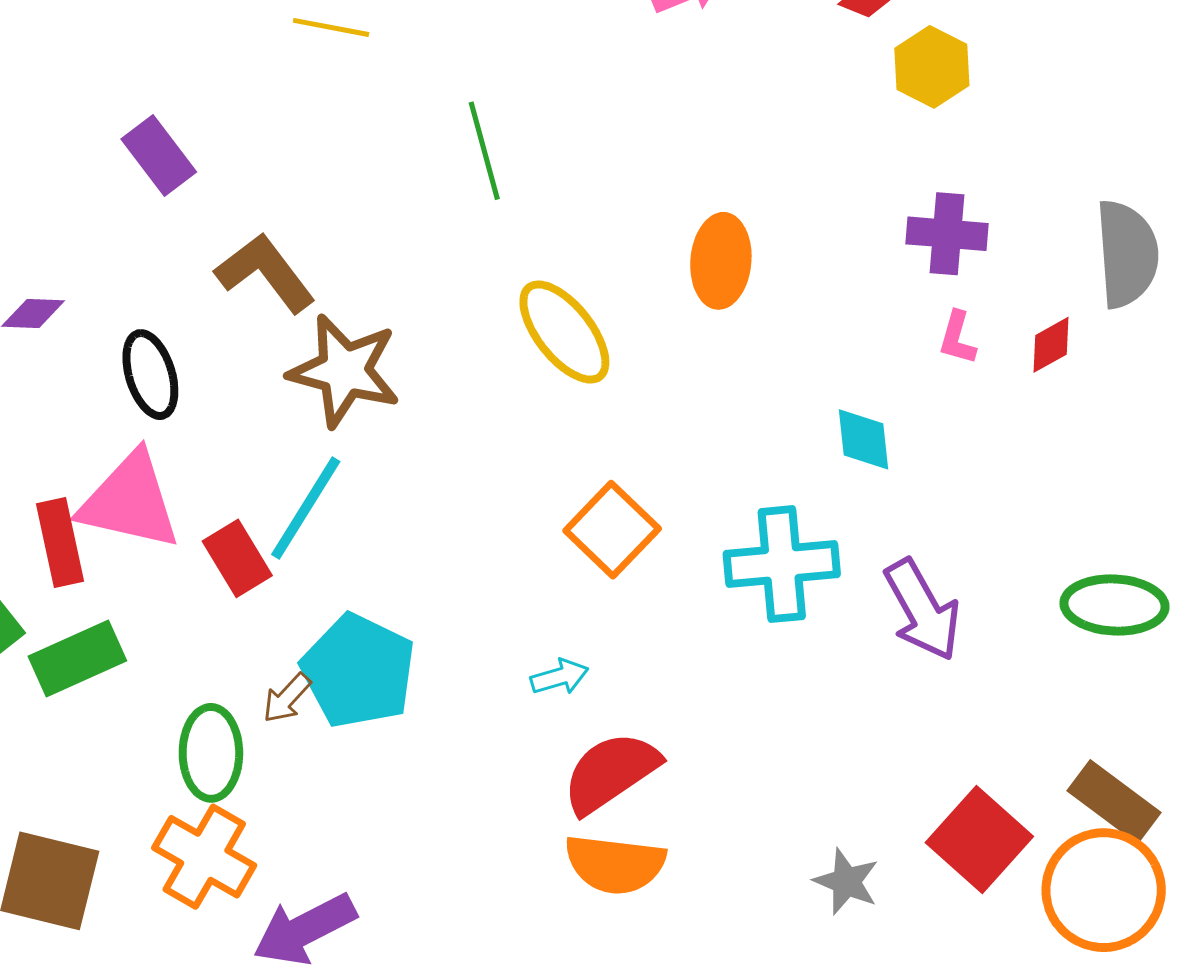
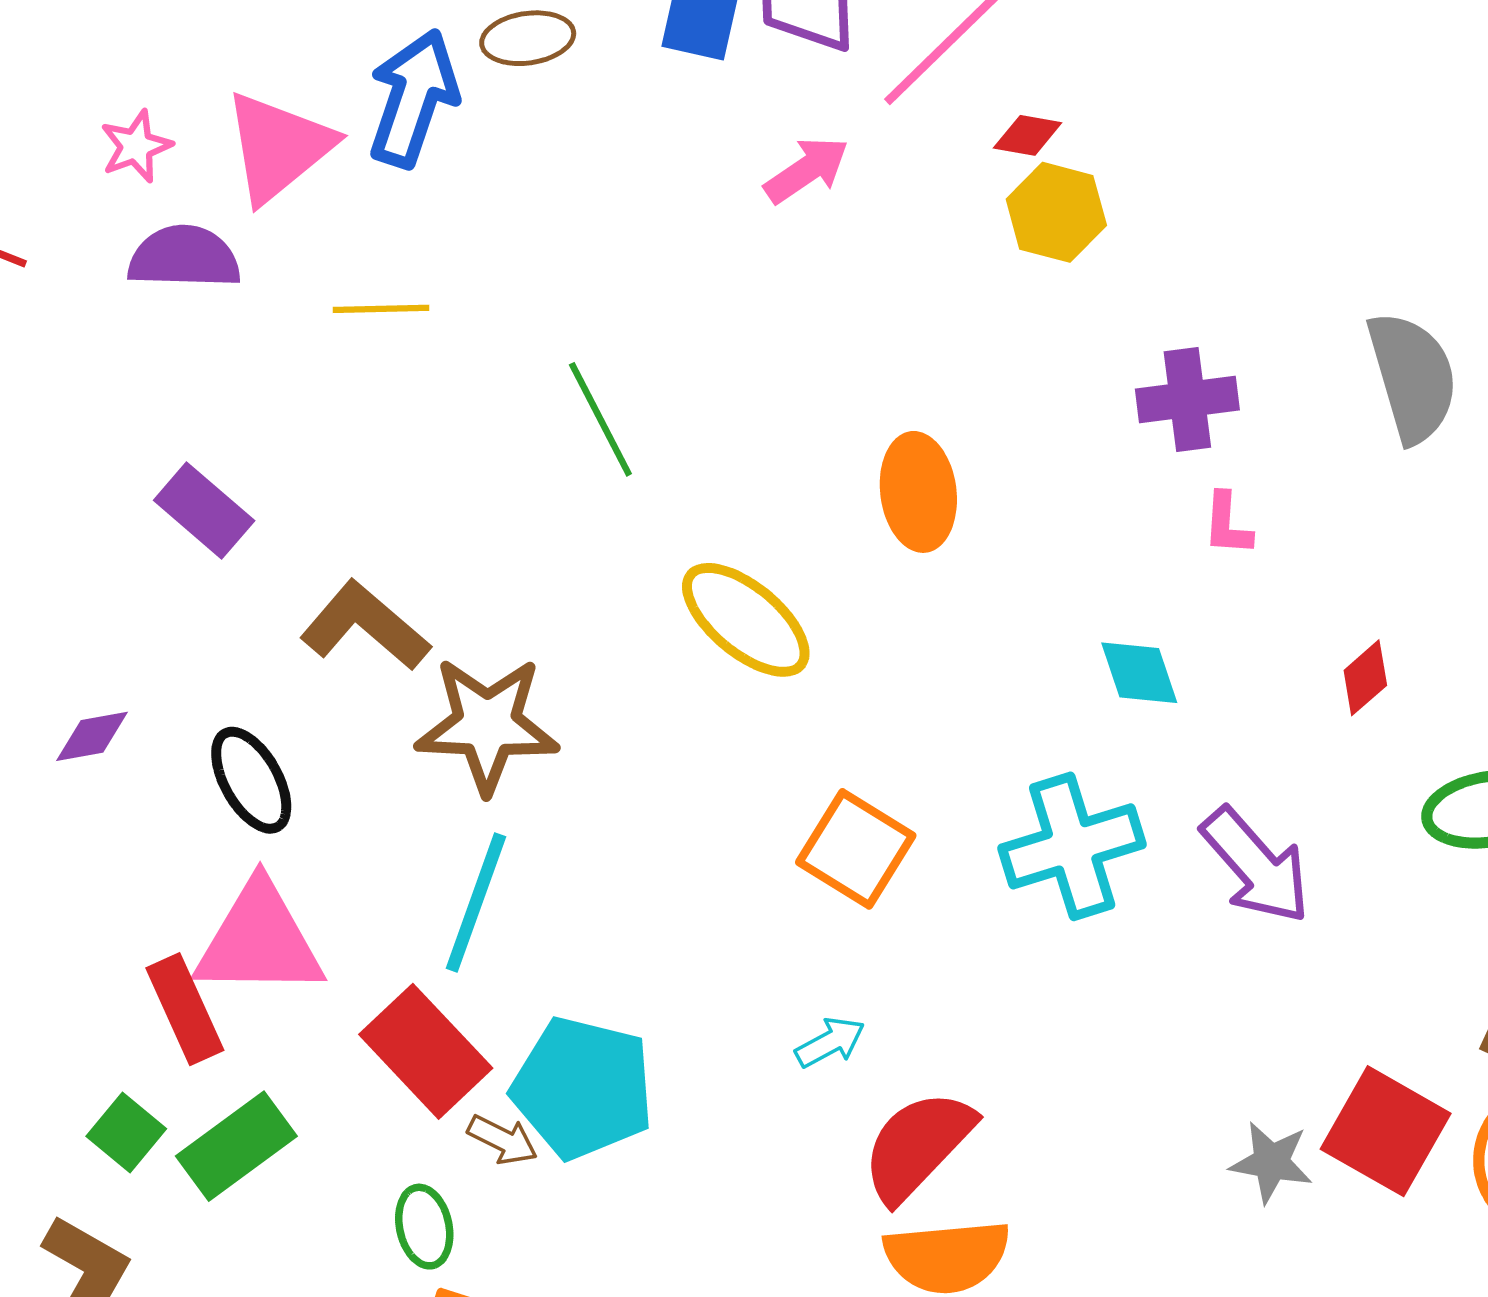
yellow hexagon: (932, 67) -> (1056, 212), moved
red diamond: (1051, 345) -> (1365, 678), moved
red rectangle: (237, 558) -> (426, 1051), moved, size x1.4
brown arrow: (287, 698) -> (503, 1140), turned -94
green ellipse: (211, 753) -> (424, 1227), size x0.7
gray star: (846, 882) -> (1271, 1162), moved

